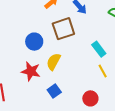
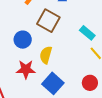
brown square: (63, 29) -> (48, 21), turned -30
blue square: (54, 91) -> (53, 83), size x1.5

